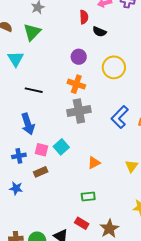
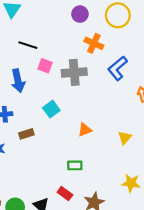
yellow circle: (114, 67) -> (118, 15), moved
orange cross: (76, 84) -> (94, 43), moved
blue L-shape: (120, 117) -> (118, 68), moved
pink square: (41, 150) -> (45, 66), moved

